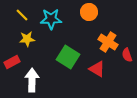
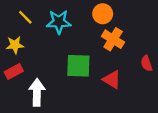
yellow star: (27, 39) -> (15, 45), moved
orange cross: (108, 42) -> (113, 39), moved
green square: (68, 57) -> (78, 66), turned -30

